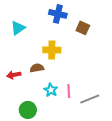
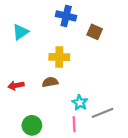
brown semicircle: (37, 68) -> (50, 82), moved
cyan star: (51, 90) -> (80, 103), moved
pink line: (69, 91) -> (74, 124), moved

